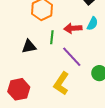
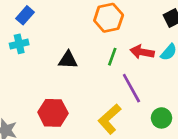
black triangle: (29, 47) -> (68, 60), moved

